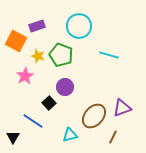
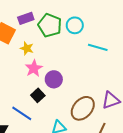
cyan circle: (79, 26) -> (75, 25), moved, size x0.7
green pentagon: (61, 55) -> (50, 25), moved
pink star: (25, 76) -> (34, 68), moved

